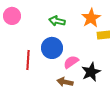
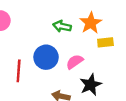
green arrow: (57, 21) -> (62, 26), moved
pink semicircle: (71, 62) -> (75, 62), moved

